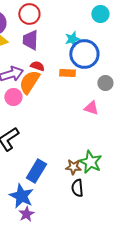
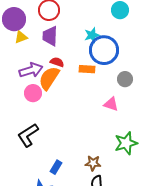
green star: (90, 162) -> (126, 143), moved, turned 30
blue rectangle: (36, 171) -> (56, 167), size x0.6

